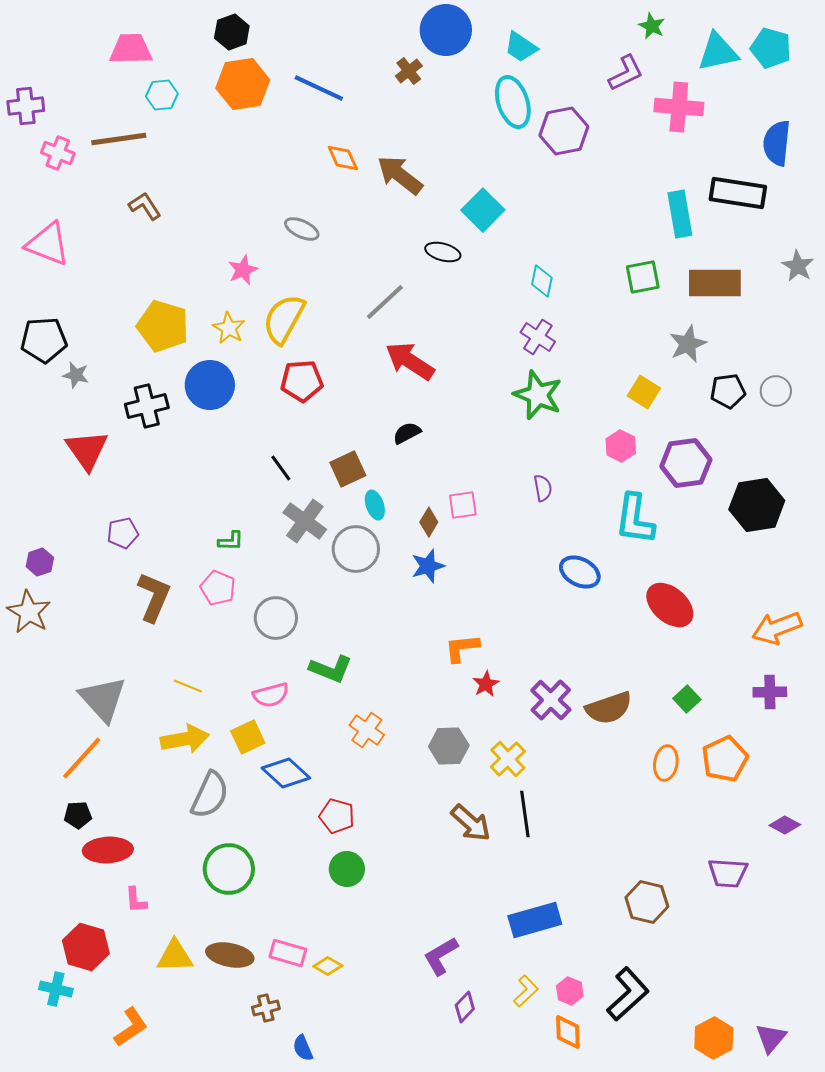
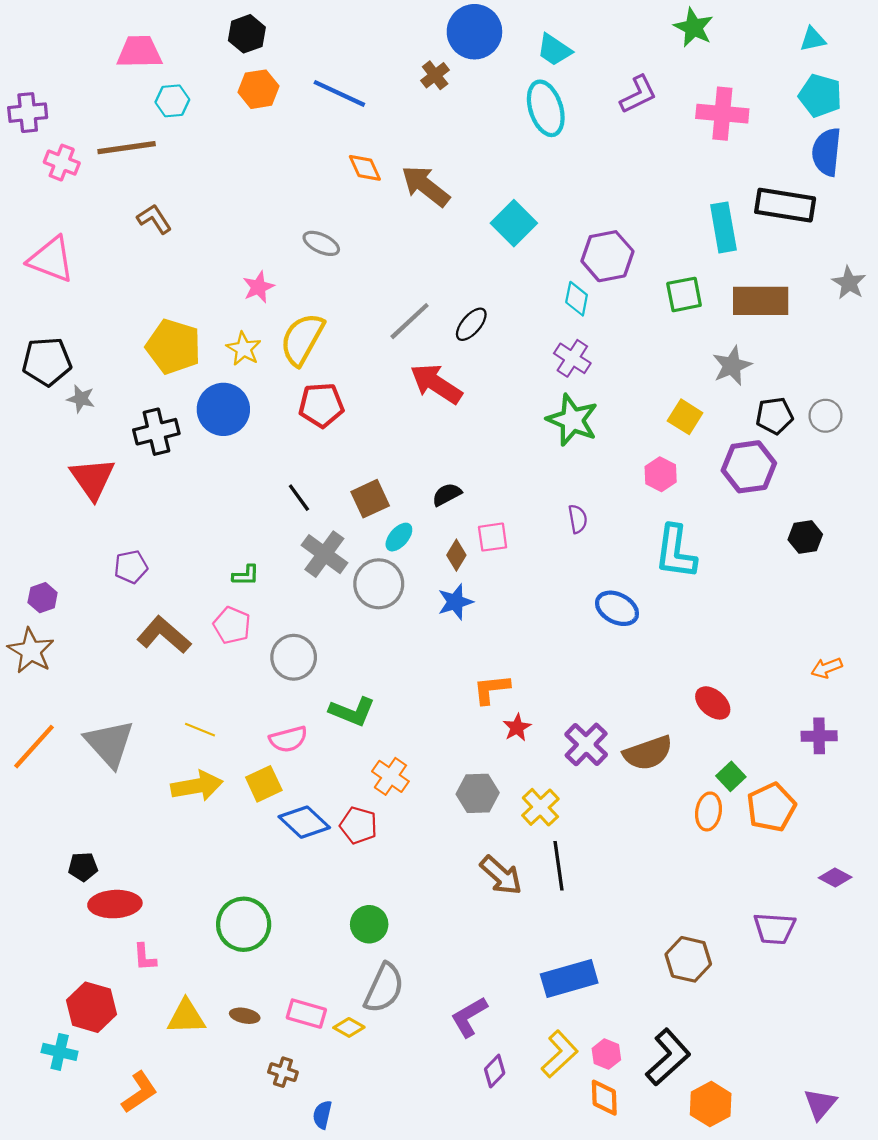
green star: (652, 26) -> (694, 27), size x1.4
cyan pentagon: (771, 48) -> (820, 96), moved
cyan triangle: (718, 52) -> (813, 39), moved, size x0.6
purple L-shape: (626, 73) -> (638, 94), moved
orange hexagon: (243, 84) -> (259, 89), size x0.7
purple hexagon: (564, 131) -> (607, 256), moved
black ellipse: (443, 252) -> (471, 324), moved, turned -64
black semicircle: (407, 433) -> (447, 494), moved
purple hexagon: (686, 463) -> (749, 467), moved
cyan ellipse: (375, 505) -> (399, 537), turned 60
black hexagon: (757, 505) -> (805, 537), size x0.6
brown L-shape: (154, 597) -> (164, 635), turned -72
red ellipse: (670, 605) -> (713, 703), moved, size x0.7
orange arrow: (777, 628) -> (827, 668), size x0.6
green square: (687, 699) -> (731, 776), moved
orange line: (82, 758) -> (34, 747), moved
gray semicircle: (210, 795) -> (384, 988), moved
red pentagon: (337, 816) -> (359, 825), moved
brown ellipse: (230, 955) -> (245, 1016), size x0.6
yellow L-shape: (526, 991) -> (560, 1054), size x1.4
brown cross: (266, 1008) -> (283, 1072), turned 32
orange hexagon: (714, 1038) -> (711, 1104), moved
blue semicircle: (303, 1048) -> (322, 1115), turned 36

